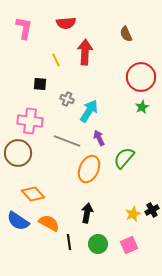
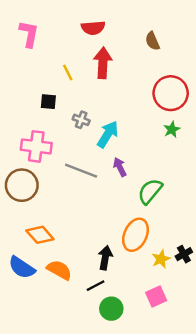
red semicircle: (66, 23) -> (93, 28), moved
orange ellipse: (89, 169) -> (136, 235), moved
black line: (69, 242) -> (96, 286), moved, turned 70
green circle: (98, 244) -> (111, 309), moved

